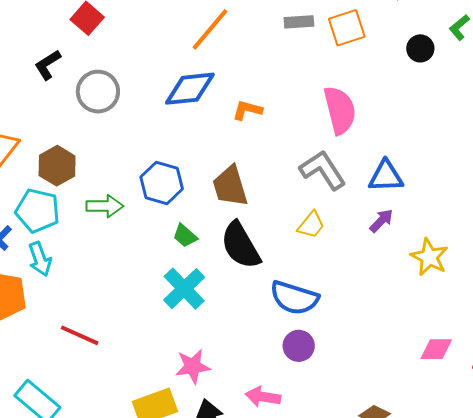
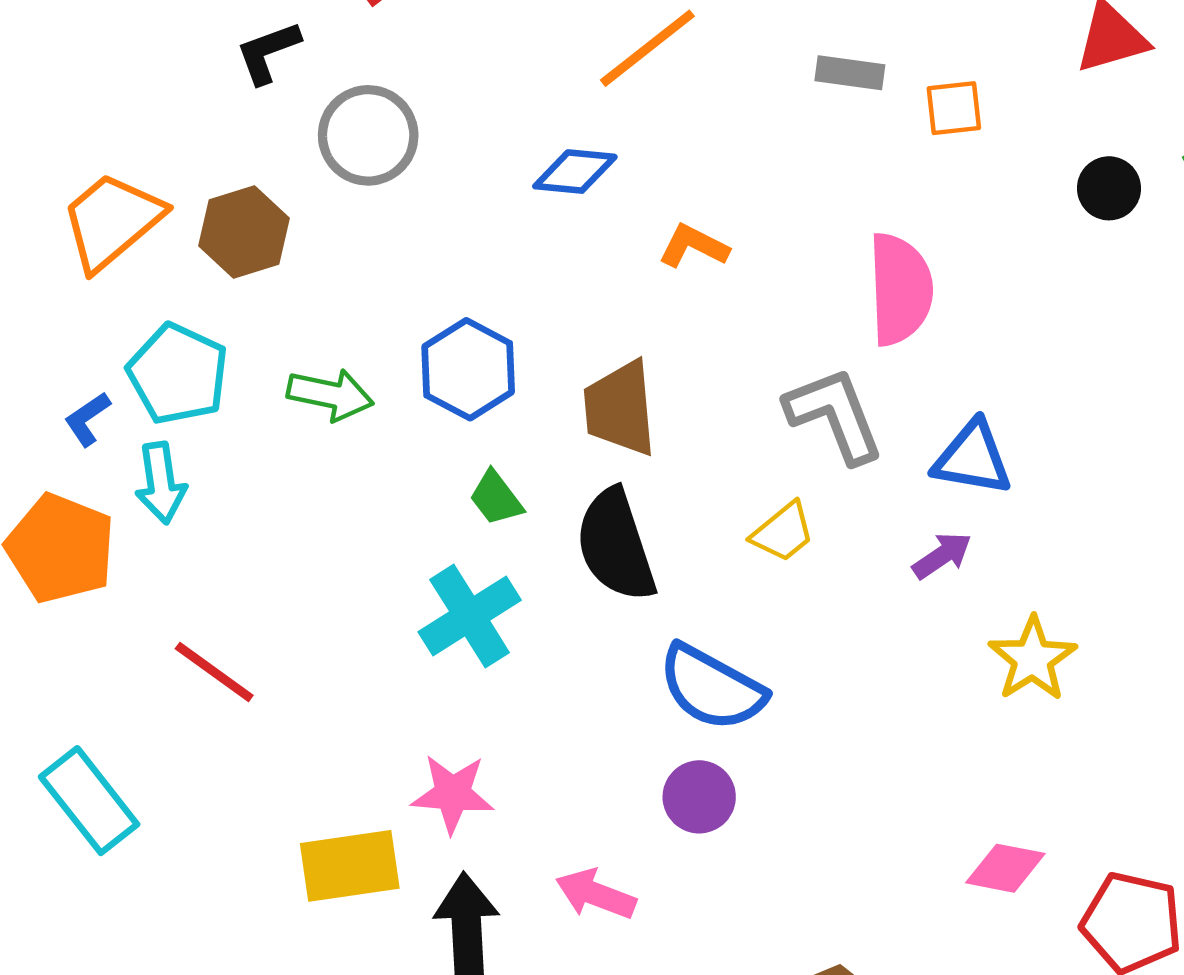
orange square: (347, 28) -> (954, 108), size x0.7
blue diamond: (190, 89) -> (575, 172), size x0.7
brown hexagon: (57, 166) -> (244, 232), moved

